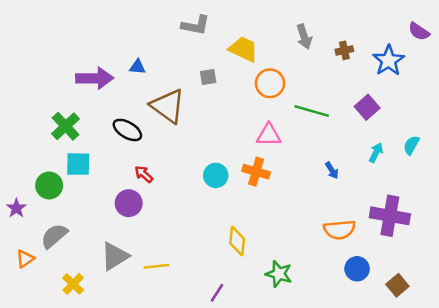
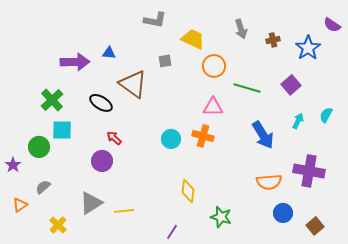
blue arrow: (332, 170) -> (263, 135), size x2.0
gray semicircle: (54, 236) -> (43, 187), size x0.7

